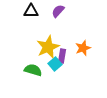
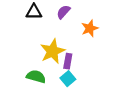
orange star: (83, 48) -> (90, 28), moved
cyan square: (55, 64) -> (68, 79), moved

